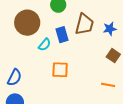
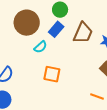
blue rectangle: (62, 35) -> (56, 29), moved, turned 49

